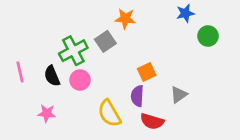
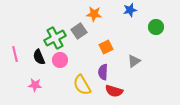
blue star: (185, 13) -> (130, 10), moved
orange square: (147, 72) -> (106, 47), moved
gray triangle: (179, 95) -> (134, 61), moved

